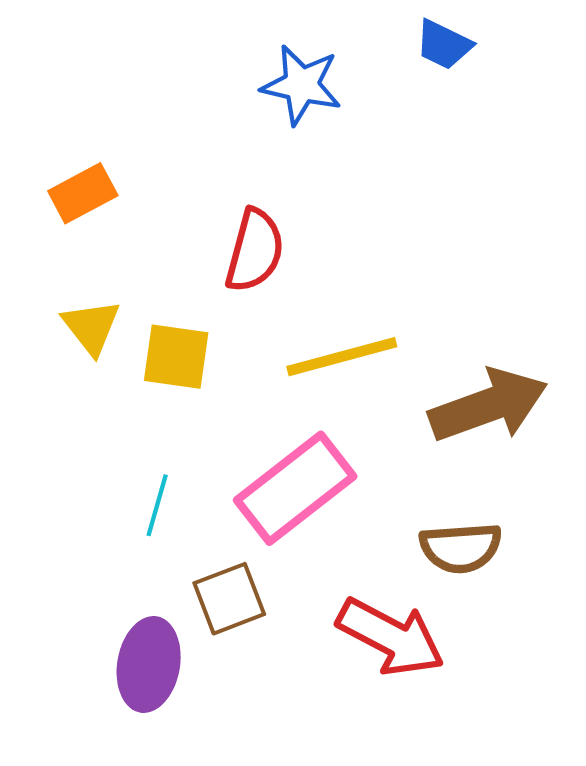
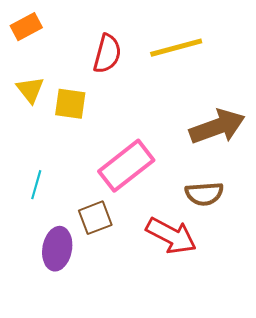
yellow line: (342, 357) -> (176, 48), moved
cyan line: (157, 505) -> (36, 185), moved

